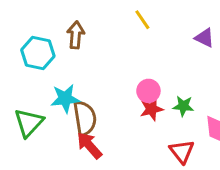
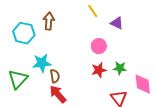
purple triangle: (205, 38) -> (117, 23), moved
pink circle: (148, 91) -> (99, 46), moved
brown semicircle: (85, 118) -> (55, 76), size x0.6

